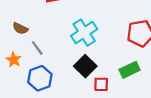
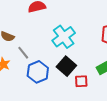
blue hexagon: (40, 78) -> (38, 72), moved

